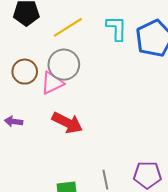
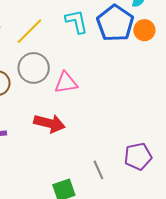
pink triangle: (52, 83) -> (66, 83), moved, turned 30

